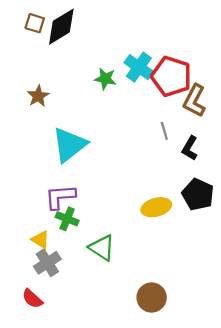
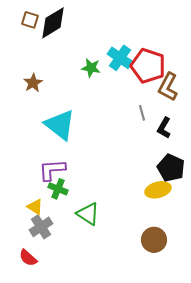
cyan triangle: (69, 145) -> (60, 125), turned -44
yellow ellipse: (156, 207) -> (158, 190), moved
brown circle: (152, 298) -> (154, 240), moved

